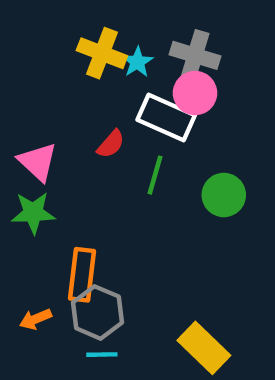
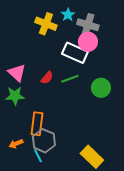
cyan star: (137, 62) -> (68, 15), moved
red semicircle: (111, 144) -> (47, 78), moved
green line: (155, 175) -> (70, 79), turned 54
cyan line: (102, 355) -> (38, 156), moved, turned 64

